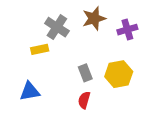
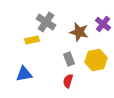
brown star: (94, 18) -> (79, 32), moved, turned 30
purple cross: (127, 30) -> (103, 24), turned -35

